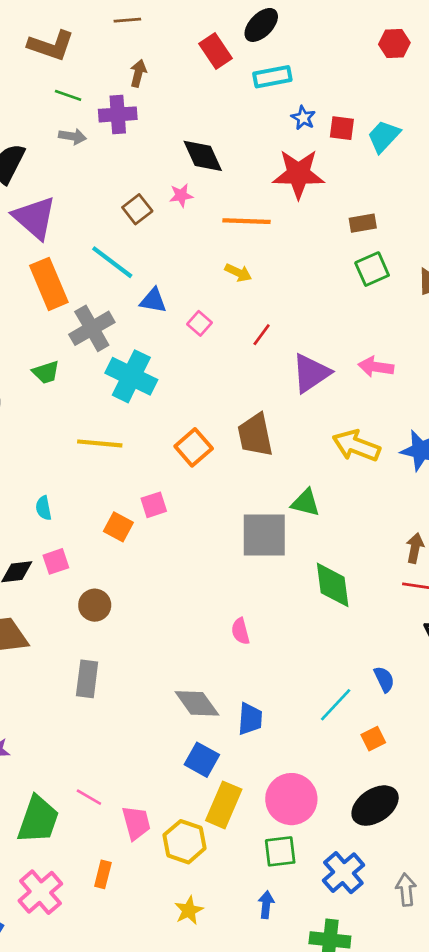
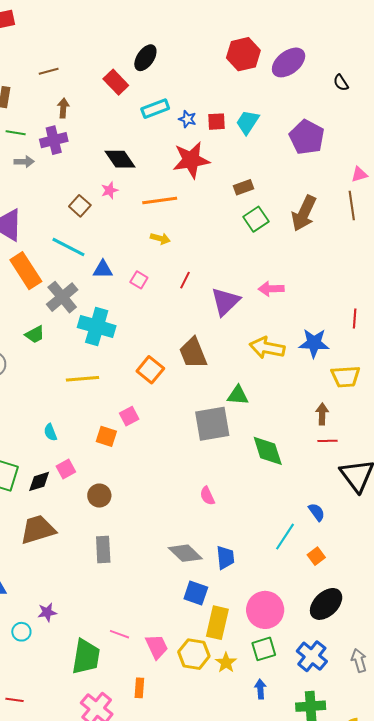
red hexagon: (394, 44) -> (243, 54), size x1.5
cyan rectangle: (272, 77) -> (155, 109), moved
yellow star: (189, 910) -> (226, 663), moved

